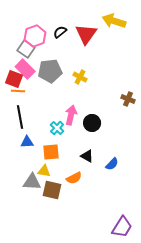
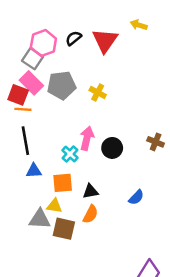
yellow arrow: (114, 21) -> (139, 25), size x0.6
brown cross: (128, 99) -> (156, 142), moved
black triangle: (87, 156) -> (90, 191), moved, turned -40
orange semicircle: (74, 178) -> (90, 214), turned -35

